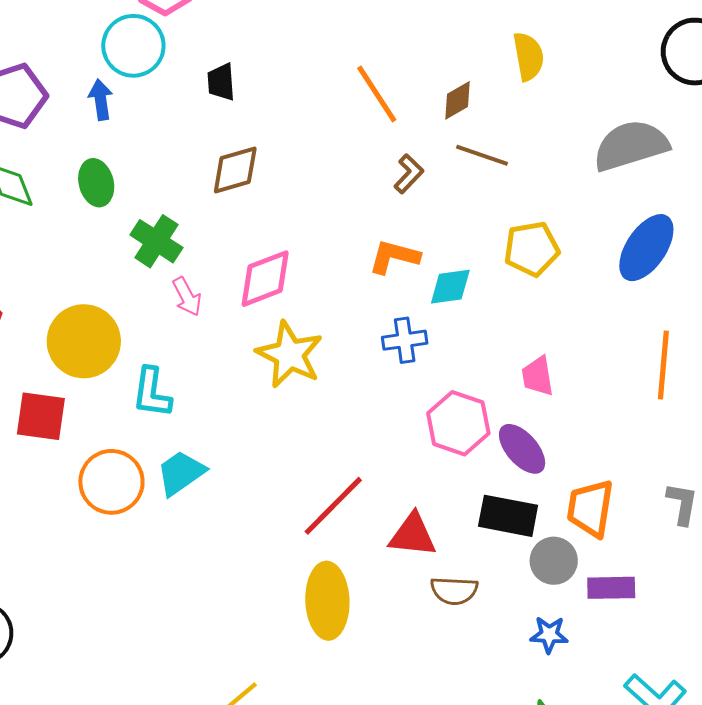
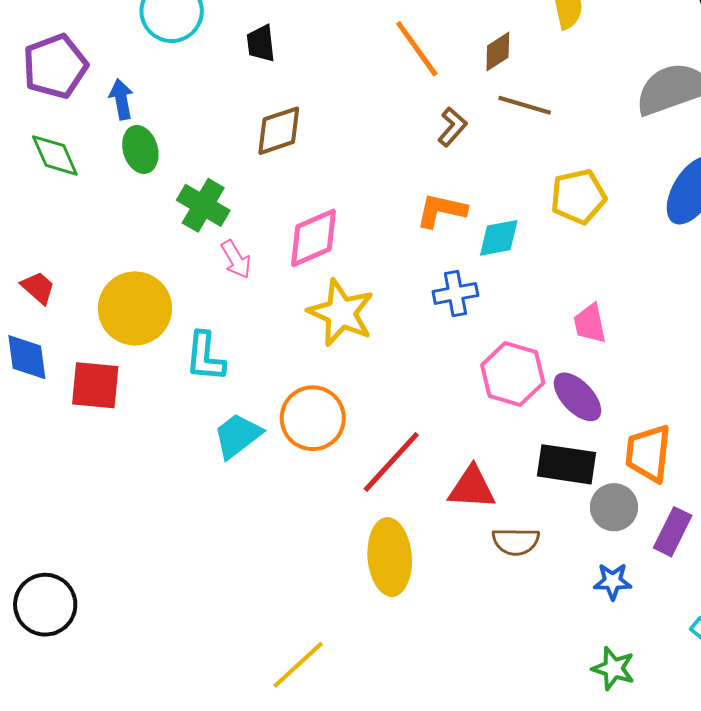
blue arrow: (101, 100) -> (121, 99), moved
orange circle: (111, 482) -> (313, 418), moved
purple rectangle: (611, 588) -> (673, 532), turned -60

